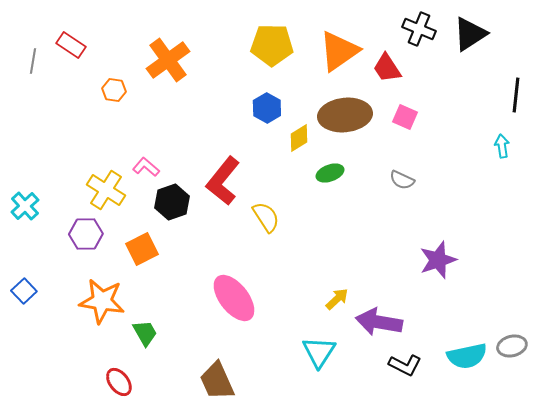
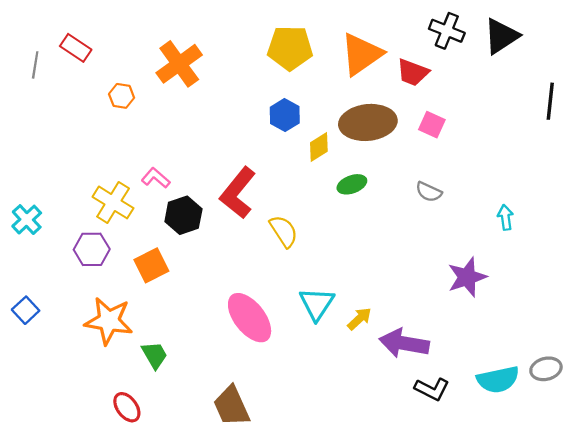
red trapezoid: (387, 68) -> (413, 72), turned -36
cyan arrow: (502, 146) -> (505, 217), moved
cyan triangle: (319, 352) -> (317, 304), moved

